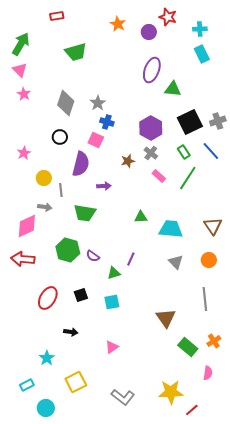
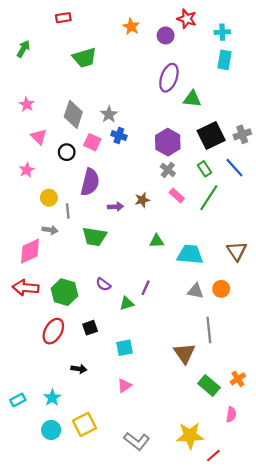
green arrow: (21, 44) -> (23, 49), size x0.7
cyan rectangle: (202, 54) -> (224, 60), turned 36
pink triangle: (20, 70) -> (39, 137), moved
pink square: (96, 140) -> (92, 142), moved
brown star: (128, 161) -> (142, 200), moved
green hexagon: (68, 250) -> (64, 292), moved
orange circle: (209, 260) -> (221, 289), moved
gray triangle: (176, 262) -> (196, 291), turned -35
gray line: (205, 299) -> (209, 330), moved
cyan square: (112, 302) -> (124, 348), moved
cyan rectangle: (27, 385) -> (18, 400), moved
cyan circle: (46, 408) -> (51, 430), moved

